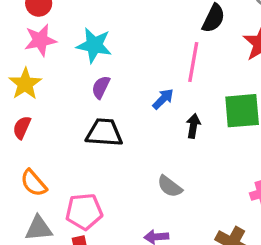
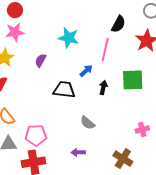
cyan star: (94, 45) -> (69, 38), moved
purple semicircle: (101, 87) -> (41, 60), moved
black trapezoid: (104, 133) -> (64, 90), moved

